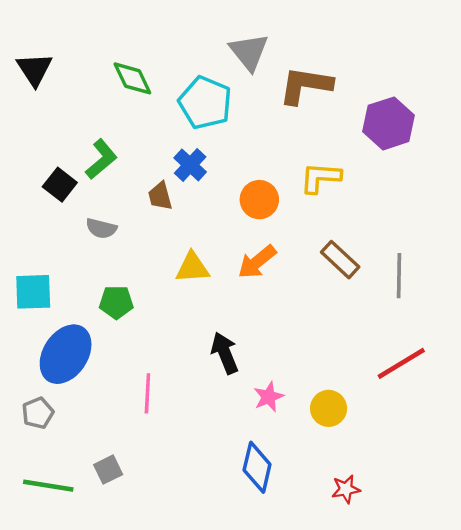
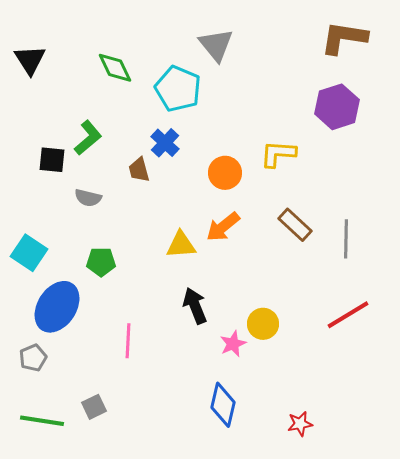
brown L-shape: (305, 85) -> (344, 38), moved
black square: (60, 185) -> (52, 160), turned -32
yellow triangle: (192, 268) -> (181, 245), moved
cyan square: (33, 292) -> (29, 253), turned 36
yellow circle: (329, 408) -> (263, 324), moved

